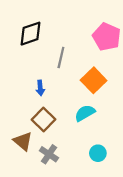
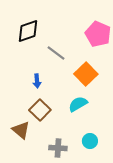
gray line: (61, 58) -> (56, 53), turned -66
gray cross: (49, 154) -> (58, 148), moved, turned -30

